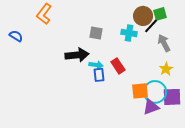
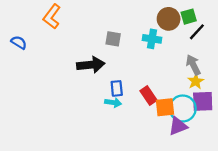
black line: (151, 26) -> (197, 32), moved
gray arrow: (164, 43) -> (193, 65), moved
cyan arrow: (96, 65) -> (113, 103), moved
red rectangle: (118, 66) -> (148, 95), moved
purple square: (172, 97) -> (203, 101), moved

